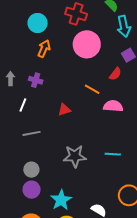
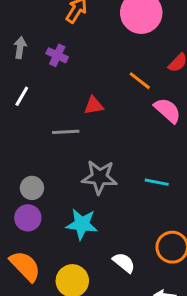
white line: (23, 105) -> (22, 96), moved
pink semicircle: (113, 106) -> (167, 110), turned 30
gray line: (31, 133) -> (66, 132), moved
cyan star: (61, 200) -> (82, 224), moved, turned 30

